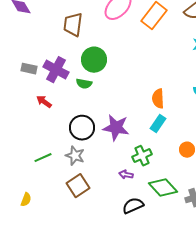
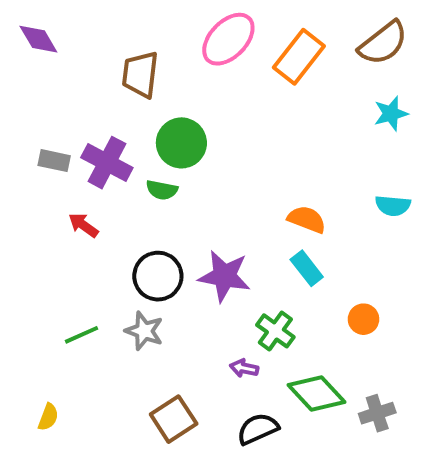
orange semicircle: (158, 99) -> (307, 219), turned 114
cyan rectangle: (158, 124) -> (307, 268), turned -72
green cross: (142, 156) -> (275, 331), turned -30
brown square: (78, 186) -> (174, 419), moved

